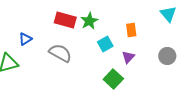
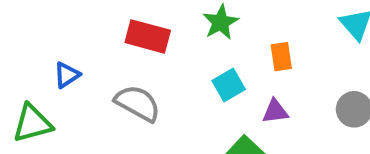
green star: (89, 21) -> (221, 22), moved
purple triangle: (128, 57) -> (275, 111), turned 40

